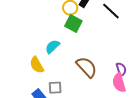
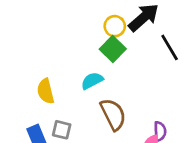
cyan semicircle: (52, 47) -> (92, 81), moved

